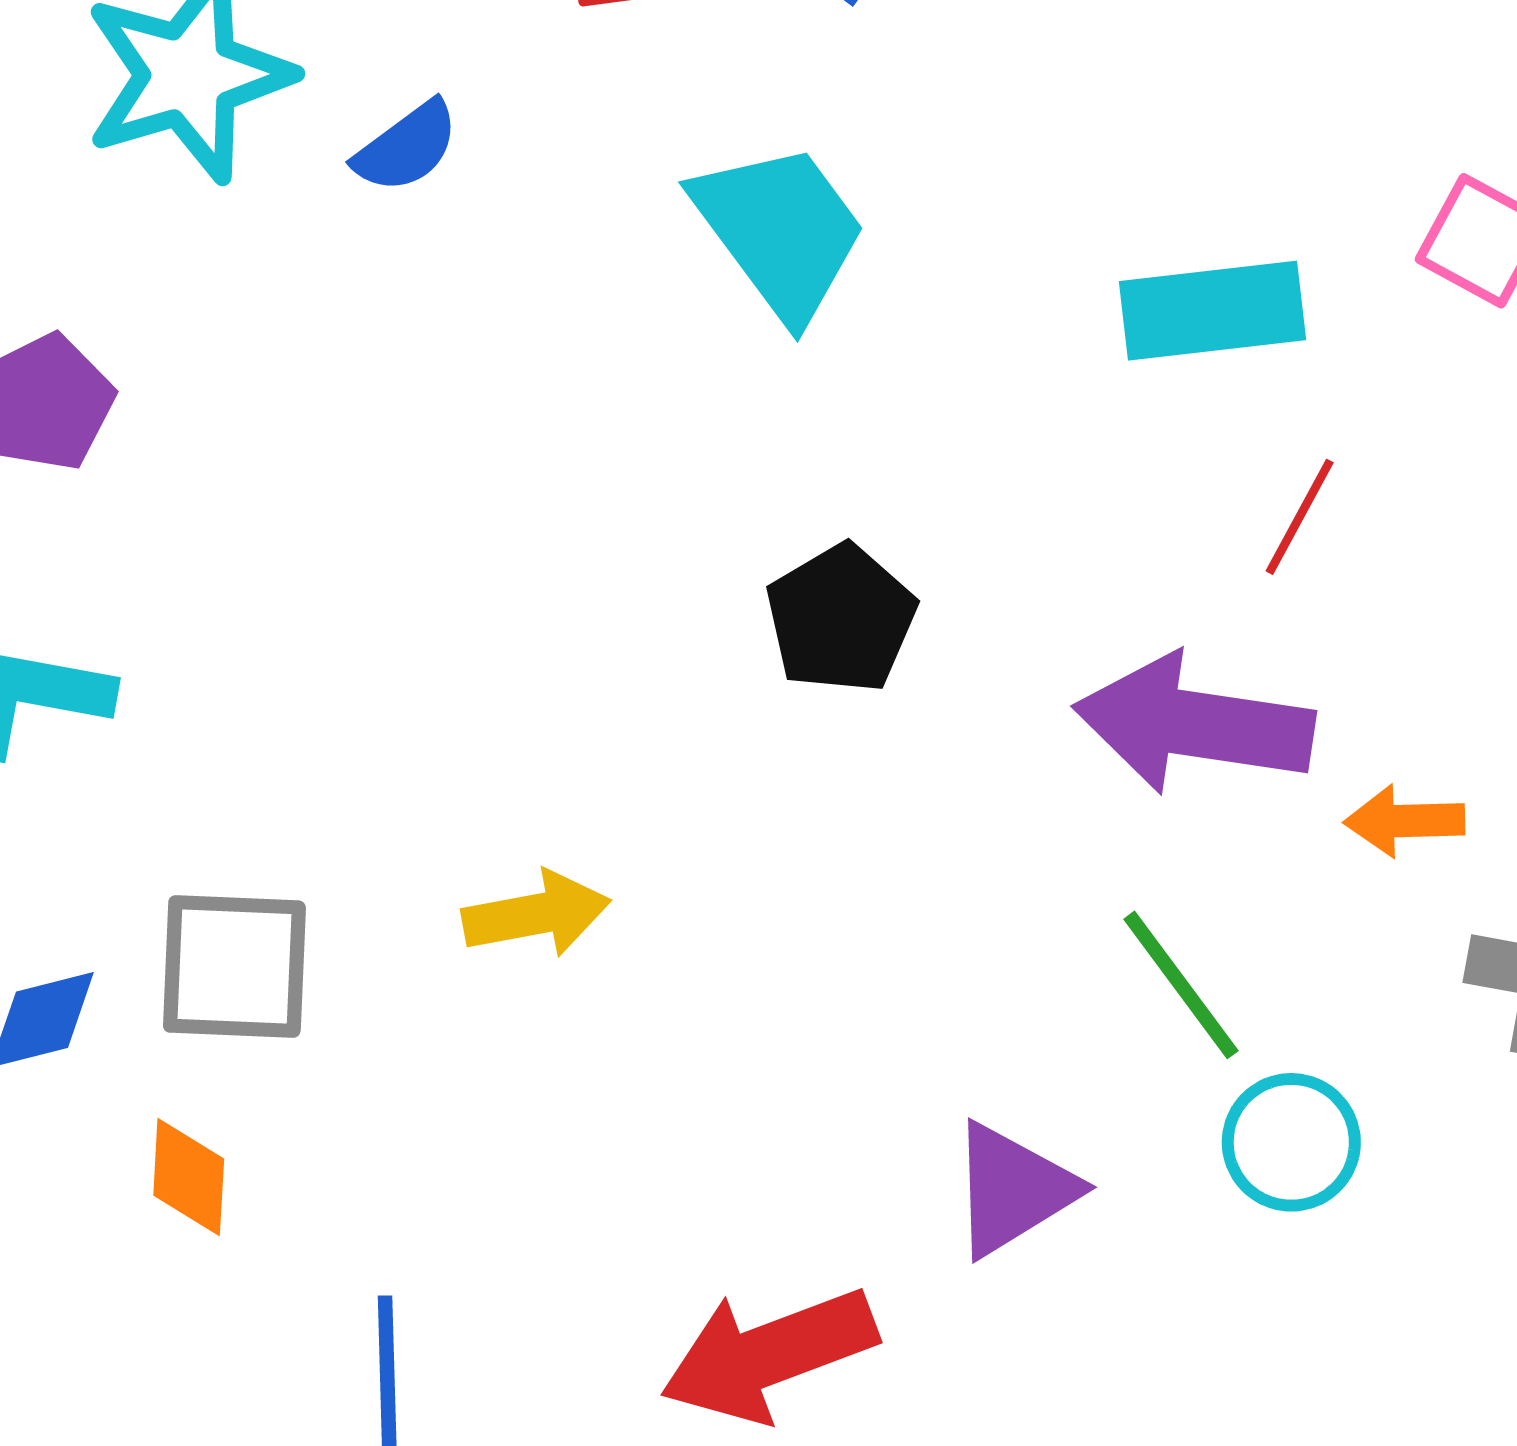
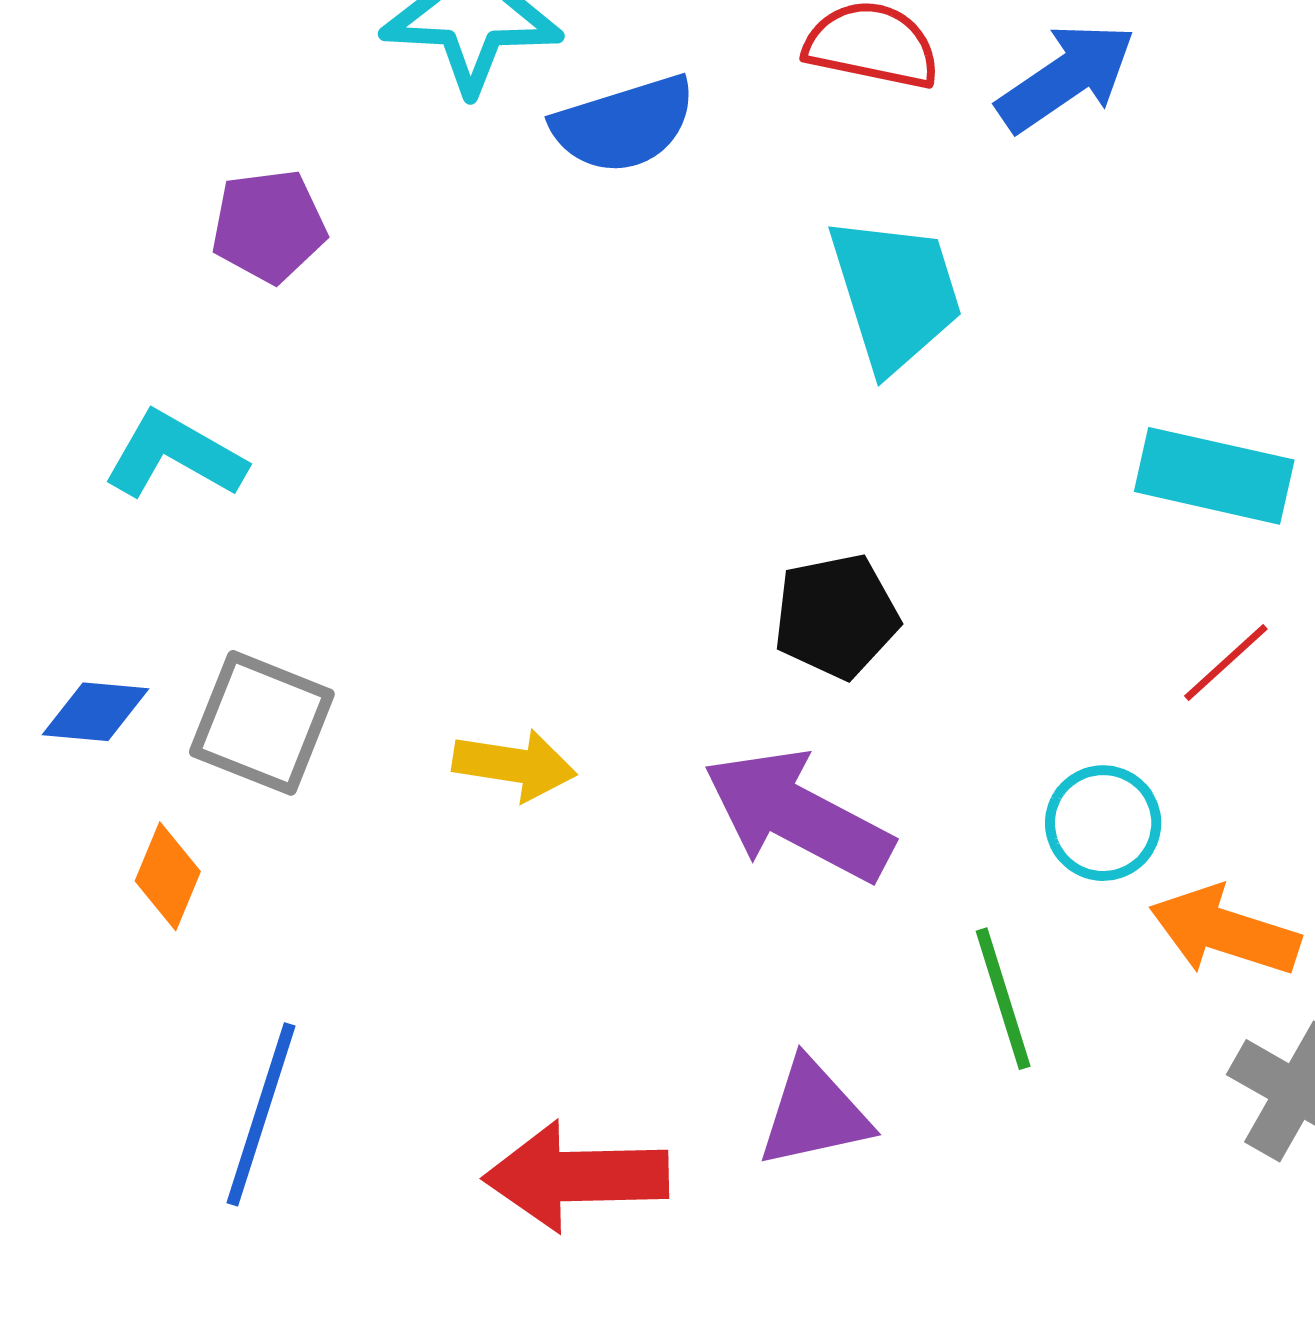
blue semicircle: (407, 147) -> (624, 124), size x1.5
purple arrow: (1194, 724) -> (798, 816), moved
orange arrow: (1404, 821) -> (1225, 931), size x1.5
cyan circle: (1291, 1142) -> (1103, 823), moved

